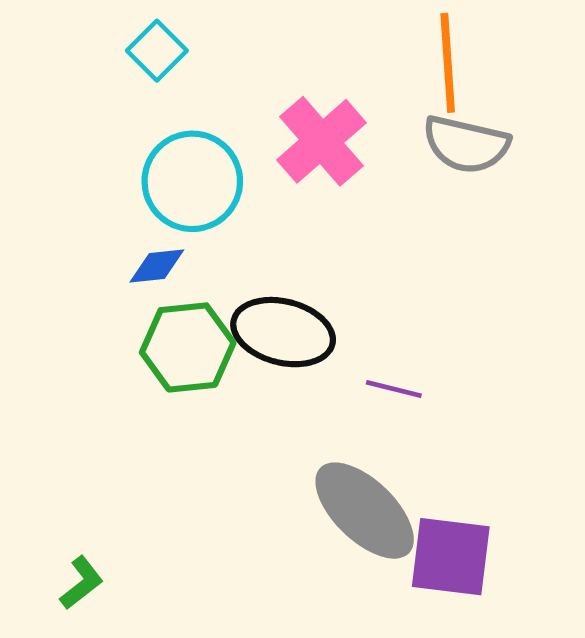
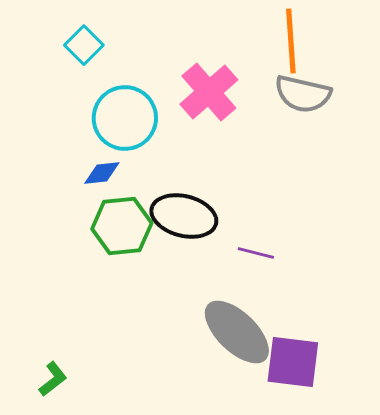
cyan square: (157, 51) -> (84, 45), moved

